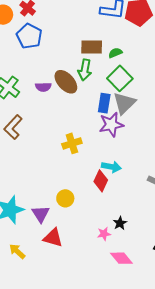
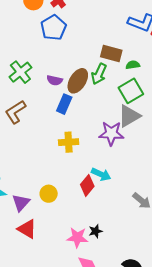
brown ellipse: (66, 82) -> (78, 81), turned 60
blue rectangle: (104, 103) -> (64, 104), moved
pink star: (104, 234) -> (77, 238), size x1.5

